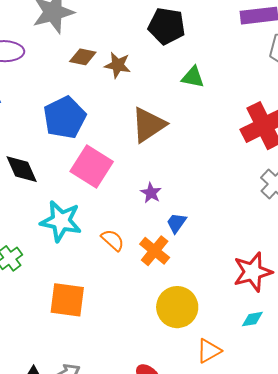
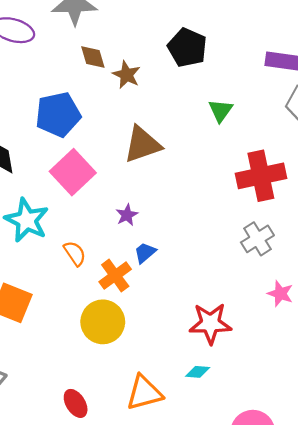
brown diamond: (83, 57) -> (93, 57), turned 48
green triangle: (193, 77) -> (221, 111), moved, turned 40
yellow circle: (177, 307) -> (103, 322), moved
orange triangle: (209, 351) -> (144, 393), size x1.4

